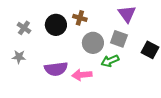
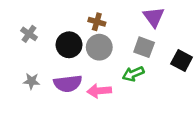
black circle: (56, 25) -> (69, 45), moved
gray circle: (93, 43) -> (99, 47), moved
gray star: (19, 57) -> (31, 81), moved

